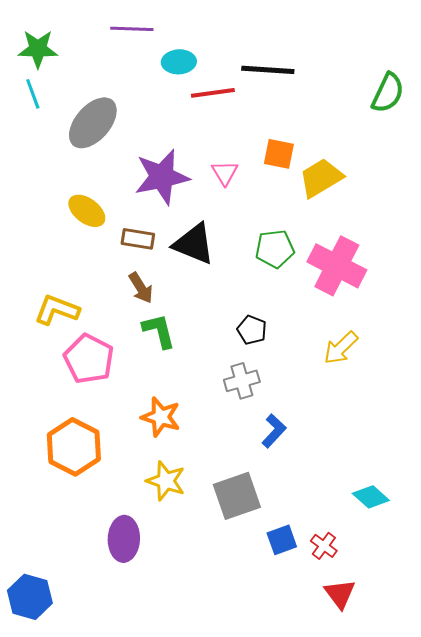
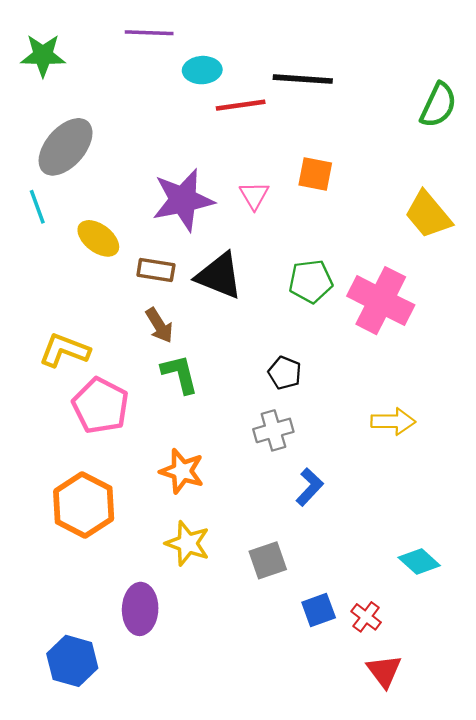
cyan line: (33, 94) -> (37, 207), moved
gray ellipse: (93, 123) -> (66, 147), moved
yellow trapezoid: (321, 178) -> (428, 215), moved, turned -99
yellow arrow: (341, 348) -> (393, 421), moved, turned -135
gray square: (237, 496) -> (268, 560), size x0.7
blue hexagon: (30, 597) -> (72, 661), moved

